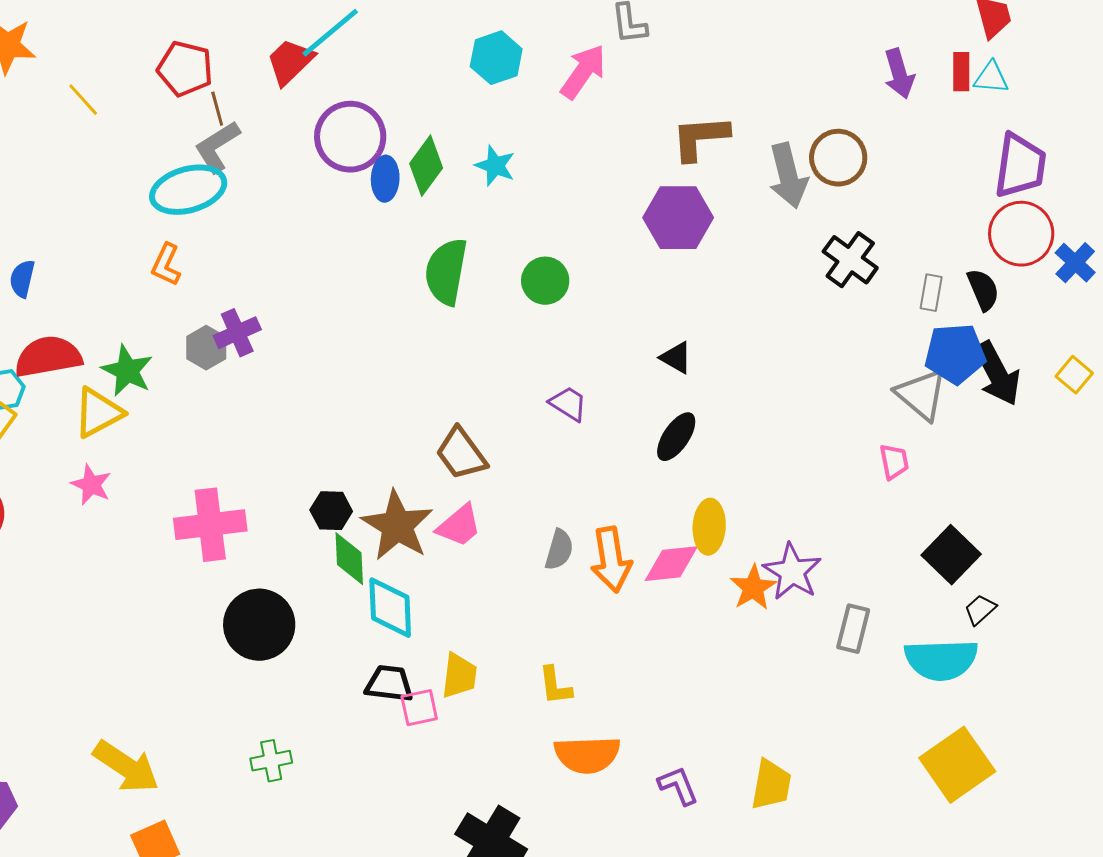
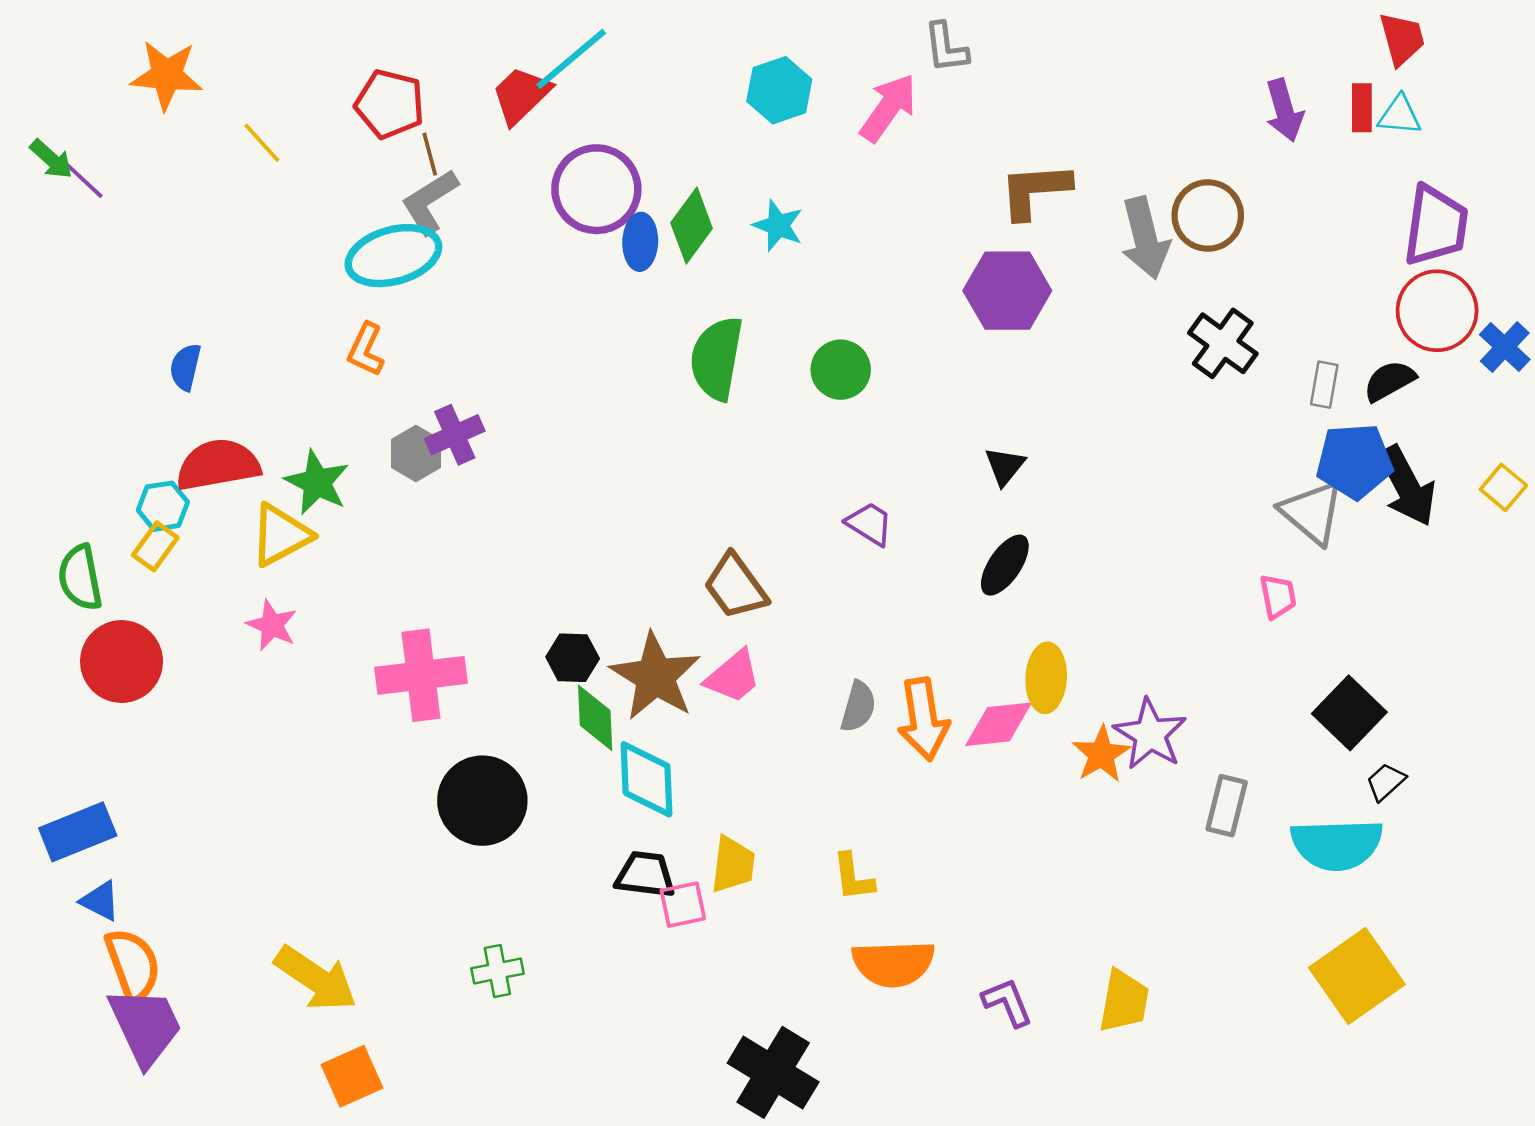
black semicircle: (983, 290) -> (1389, 381), turned -96
black triangle: (676, 358) -> (1005, 466), turned 39

